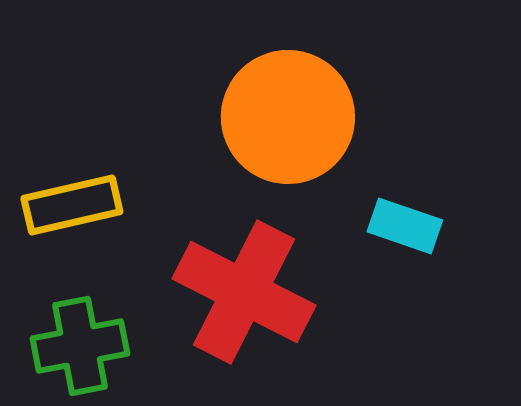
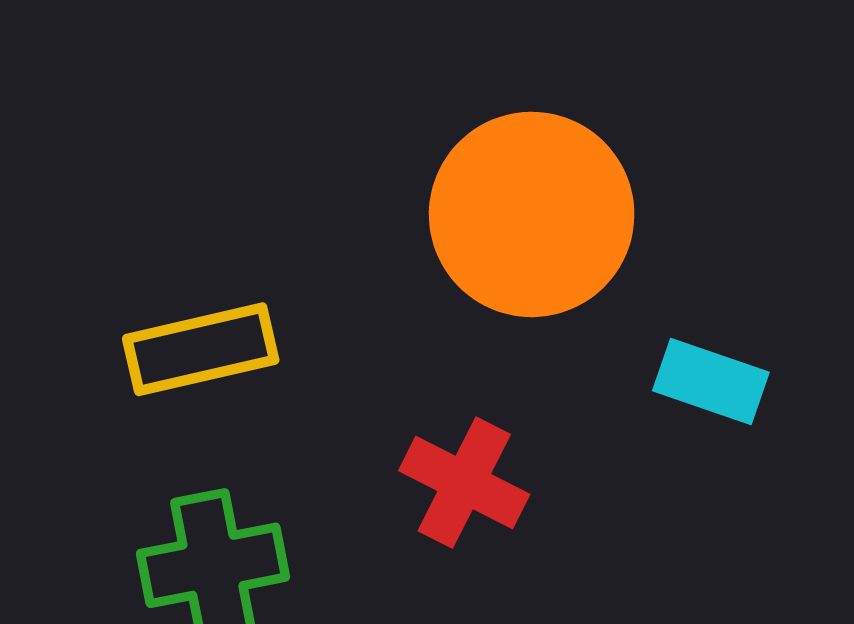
red cross: (244, 292) -> (464, 483), size x0.6

